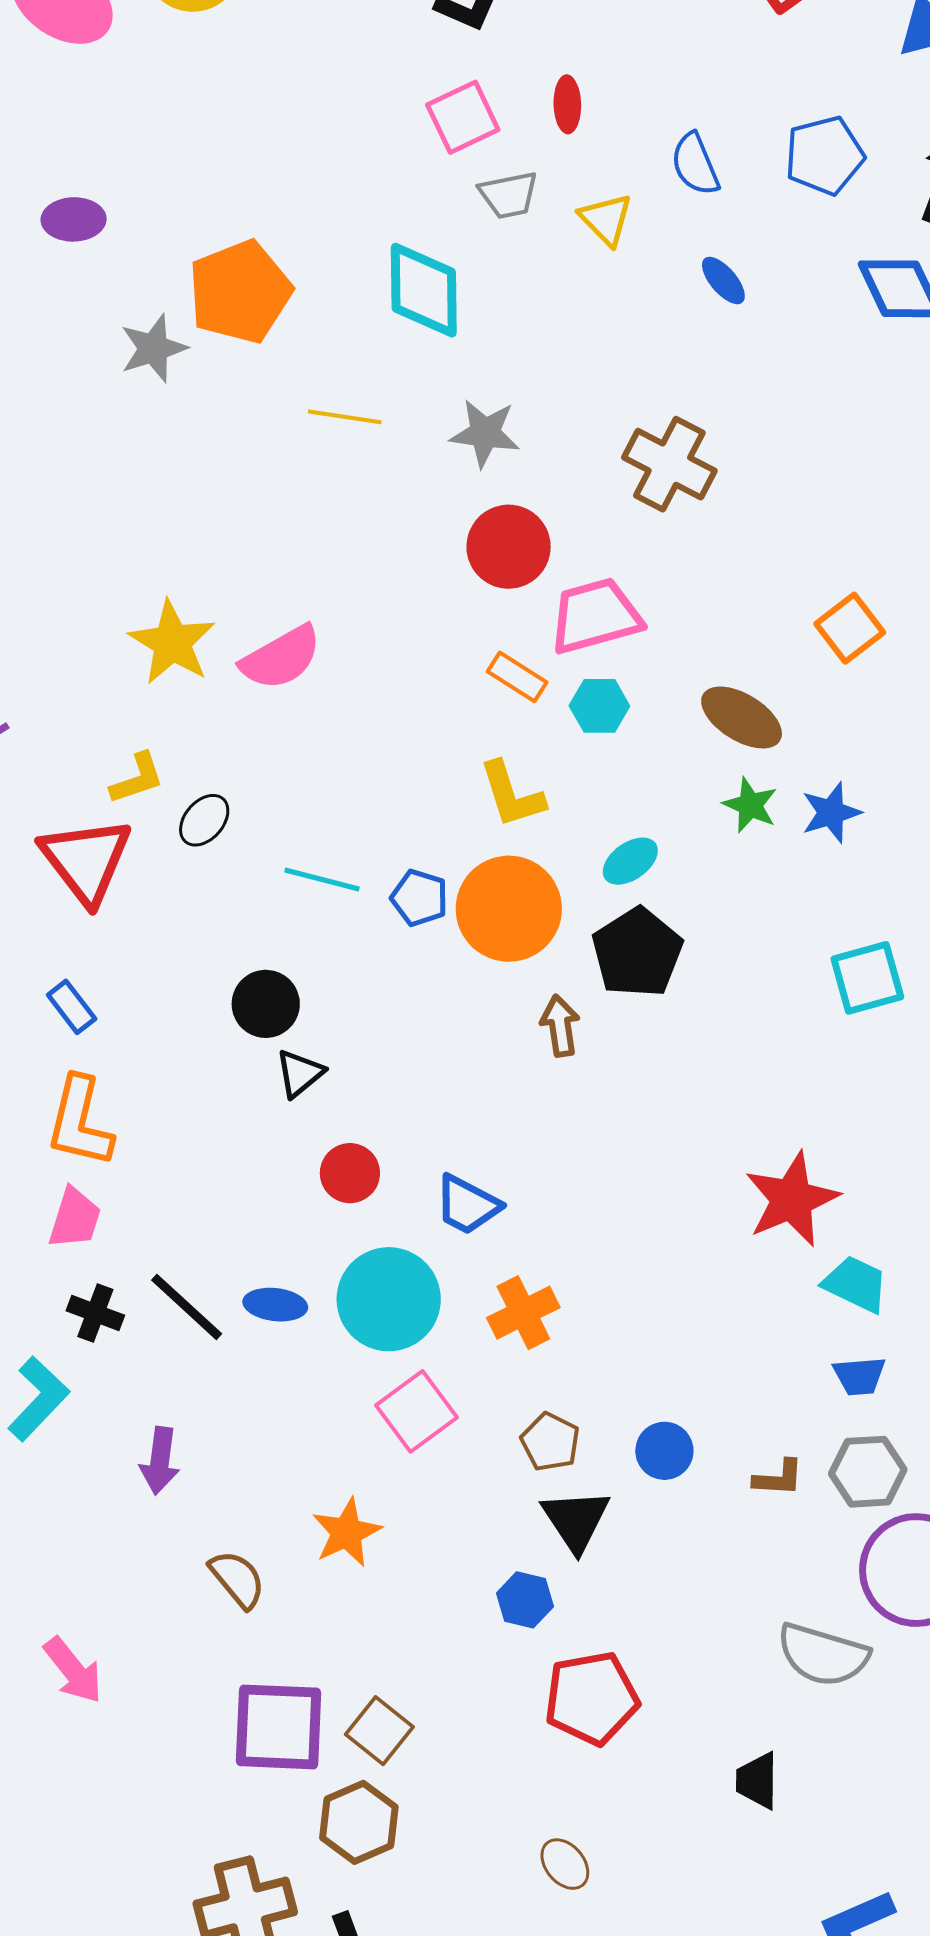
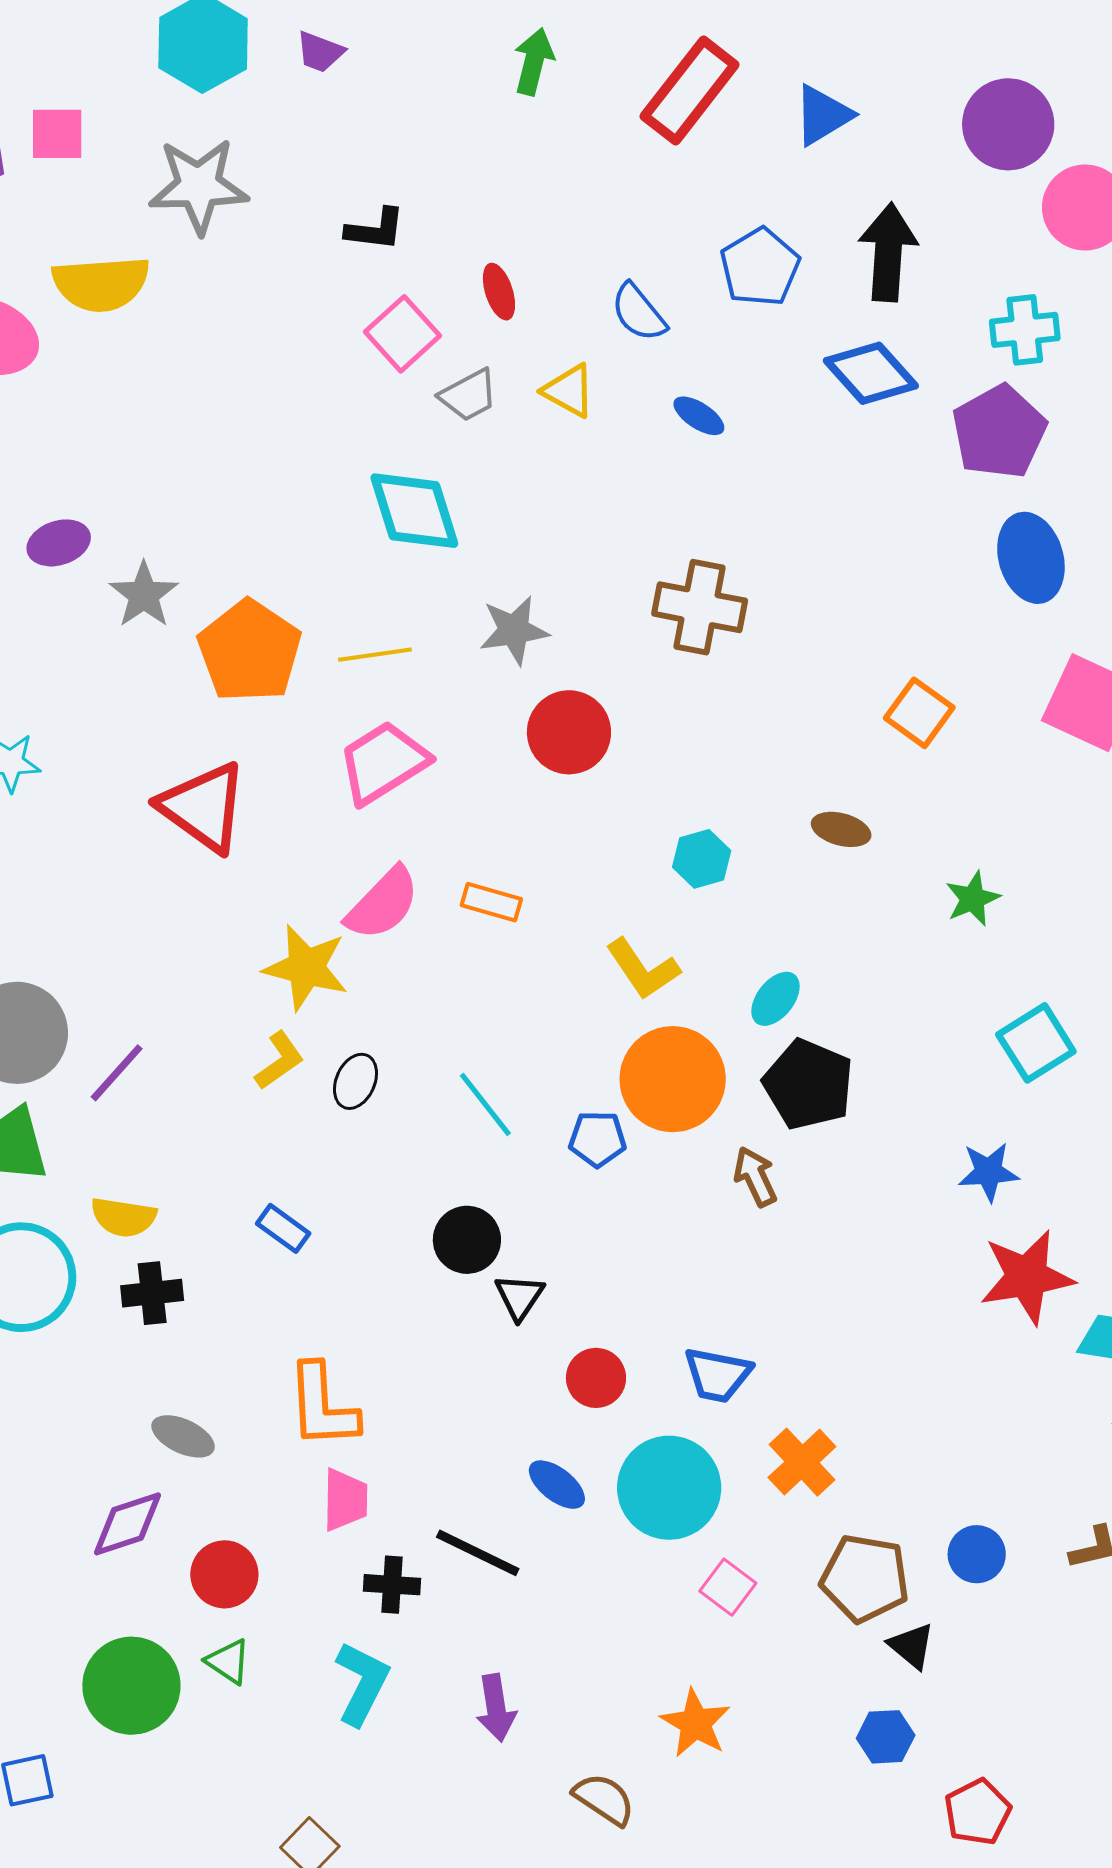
orange pentagon: (240, 292) -> (250, 651), moved
gray star: (153, 348) -> (144, 595), moved
pink trapezoid: (595, 616) -> (383, 762), moved
yellow star: (172, 642) -> (306, 968), moved
orange rectangle: (517, 677) -> (491, 902), moved
brown ellipse: (742, 717) -> (841, 829), size x0.7
green star: (750, 805) -> (973, 899), moved, turned -30
blue star: (831, 813) -> (989, 1172), moved, turned 30
red triangle: (86, 860) -> (203, 807), moved
cyan line: (322, 879) -> (485, 1104), turned 54
blue pentagon: (419, 898) -> (597, 1139), moved
blue rectangle: (72, 1007) -> (283, 1228), moved
red star: (792, 1199) -> (1027, 1277), turned 30
blue ellipse: (275, 1305) -> (557, 1485), moved, turned 48
pink square: (417, 1411) -> (728, 1587), size x0.7
brown pentagon: (550, 1442) -> (865, 1578), size x1.5
black triangle: (576, 1520) -> (912, 1646), size x0.7
red pentagon: (592, 1698) -> (978, 1812), size x0.7

